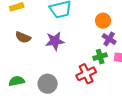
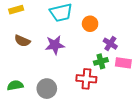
orange circle: (103, 21) -> (90, 24), moved
red cross: (86, 74) -> (86, 79), turned 30

